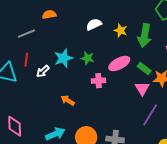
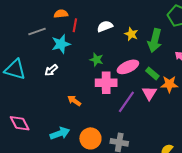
cyan star: (63, 58) -> (61, 44), moved
red line: (26, 60) -> (75, 25), moved
pink cross: (99, 81) -> (106, 83), size x1.5
purple line: (150, 115) -> (126, 102), moved
pink diamond: (15, 126) -> (20, 123), turned -30

